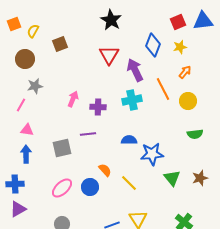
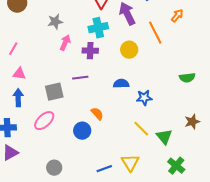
gray star: (35, 86) -> (55, 22), moved
cyan cross: (132, 100) -> (98, 28), moved
yellow circle: (188, 101) -> (129, 50), moved
blue star: (152, 154) -> (144, 98), size x0.7
green triangle: (172, 178) -> (164, 137), moved
yellow line: (129, 183) -> (141, 129), moved
pink ellipse: (62, 188) -> (44, 121), moved

